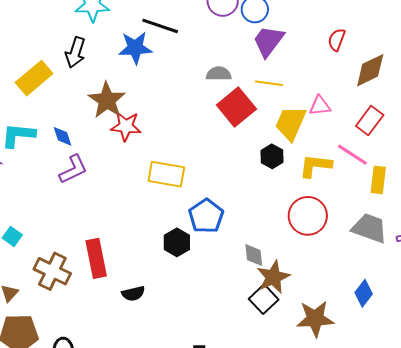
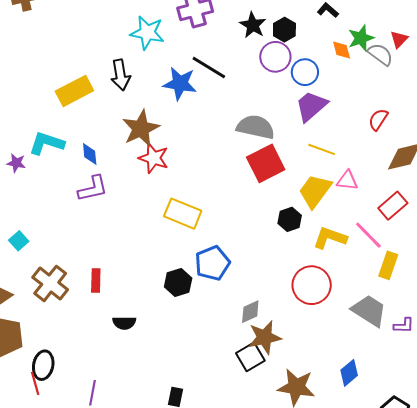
black arrow: (75, 52) -> (121, 75), turned -40
gray semicircle: (219, 74) -> (256, 127), size x1.5
yellow line: (269, 83) -> (322, 149), moved
gray diamond: (254, 255) -> (250, 312), turned 60
red rectangle: (96, 258) -> (96, 280), size x0.6

